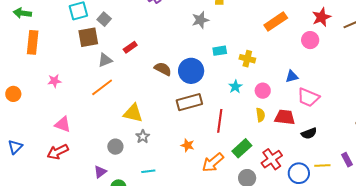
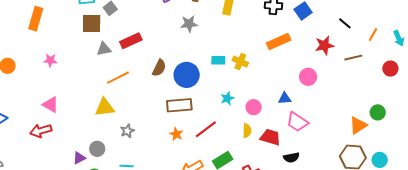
gray star: (200, 20) -> (189, 24), moved
pink circle: (310, 40) -> (308, 77), moved
red rectangle: (130, 47) -> (131, 41), size x1.5
yellow cross: (247, 59) -> (240, 62), moved
brown semicircle: (163, 69) -> (159, 68), turned 78
orange line: (102, 87) -> (118, 78), moved
yellow triangle: (133, 113) -> (105, 107), moved, turned -30
red line: (220, 121) -> (206, 129), turned 35
orange star: (188, 145) -> (176, 134), moved
gray circle: (115, 147) -> (97, 149), moved

